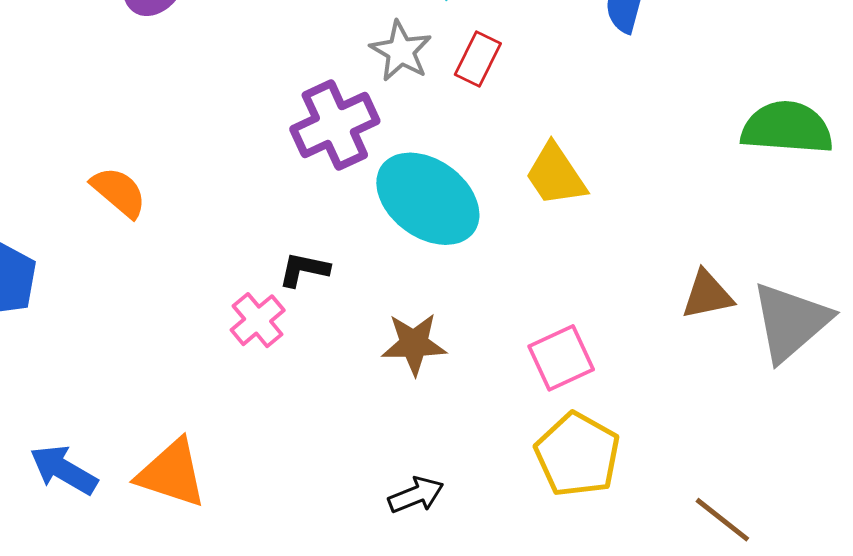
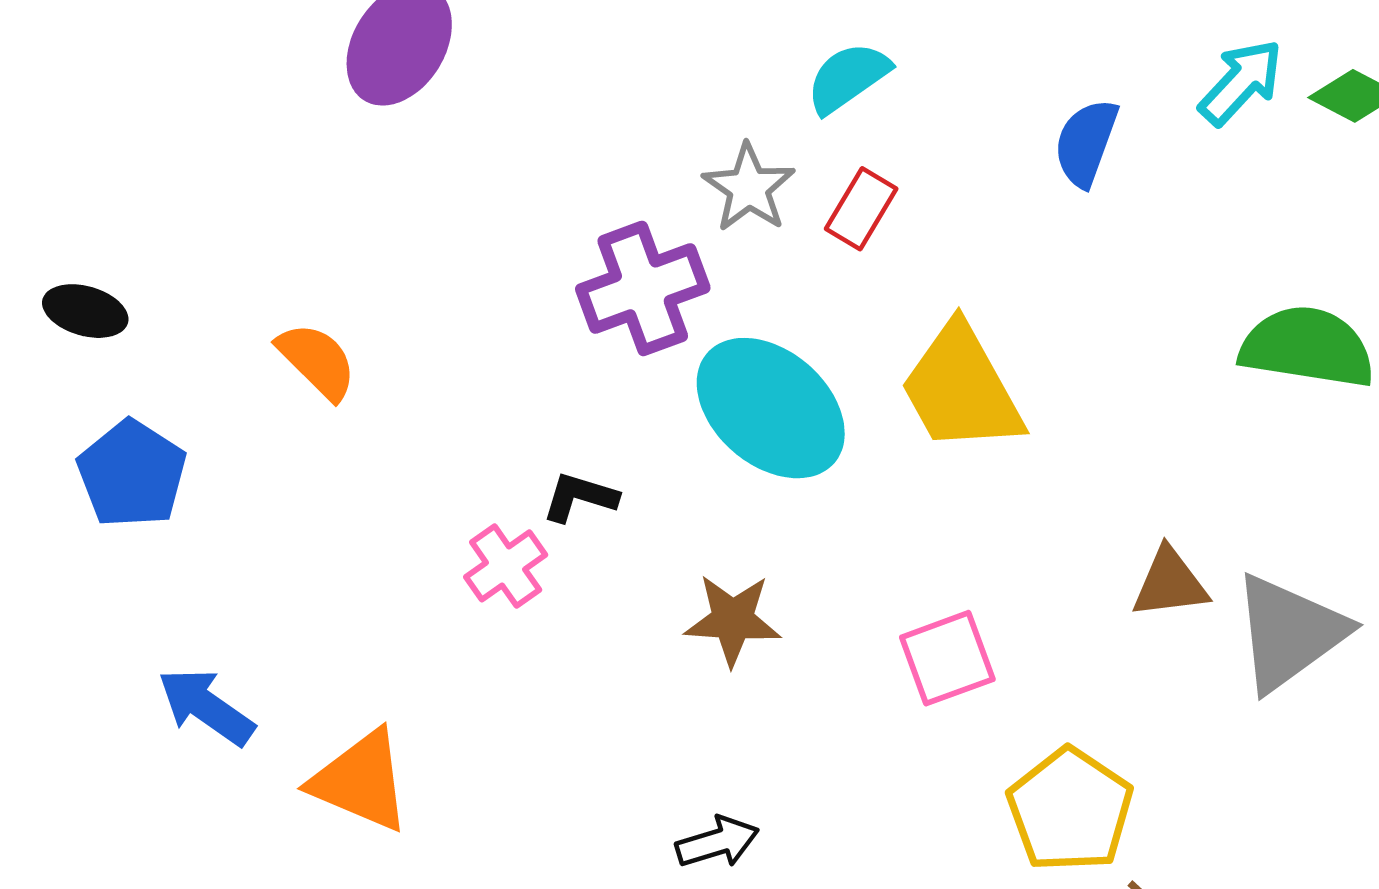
yellow trapezoid: (556, 175) -> (961, 389), size x1.4
yellow pentagon: (577, 455) -> (1070, 810), moved
blue arrow: (64, 470) -> (206, 707), moved

